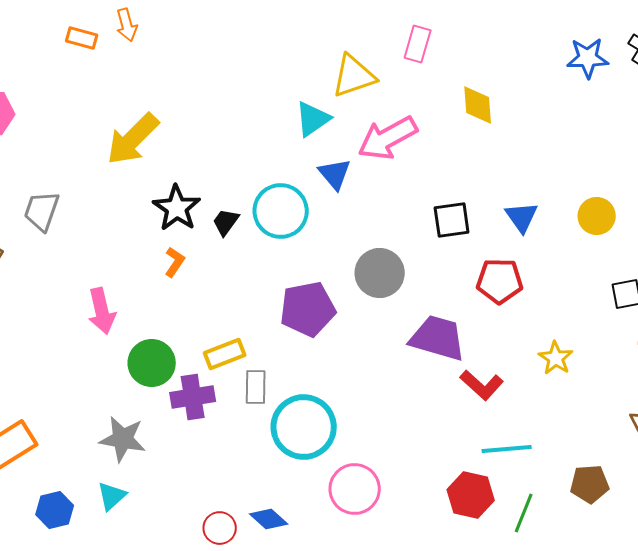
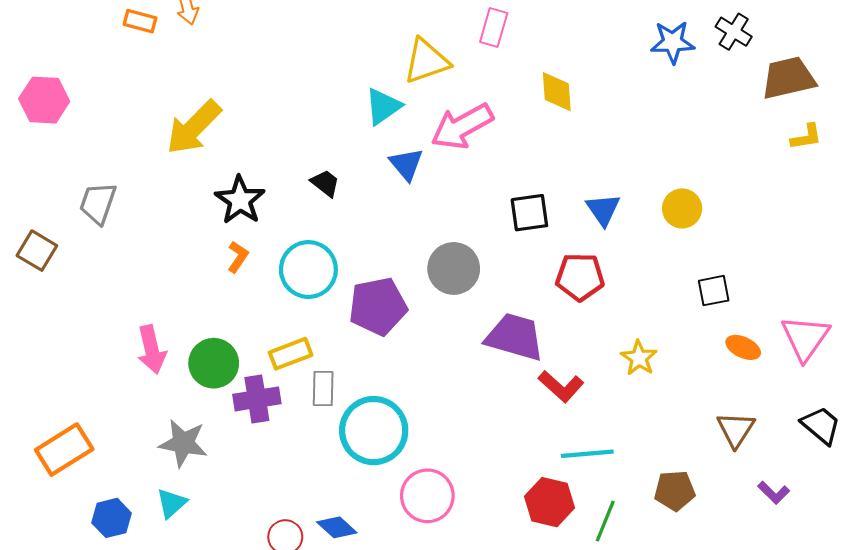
cyan circle: (281, 211) -> (308, 270), moved
black trapezoid: (226, 222) -> (325, 183), moved, turned 92
pink arrow: (102, 311) -> (152, 350), moved

